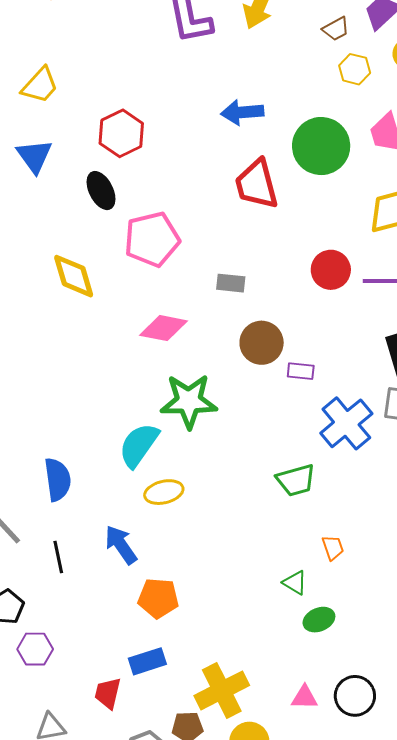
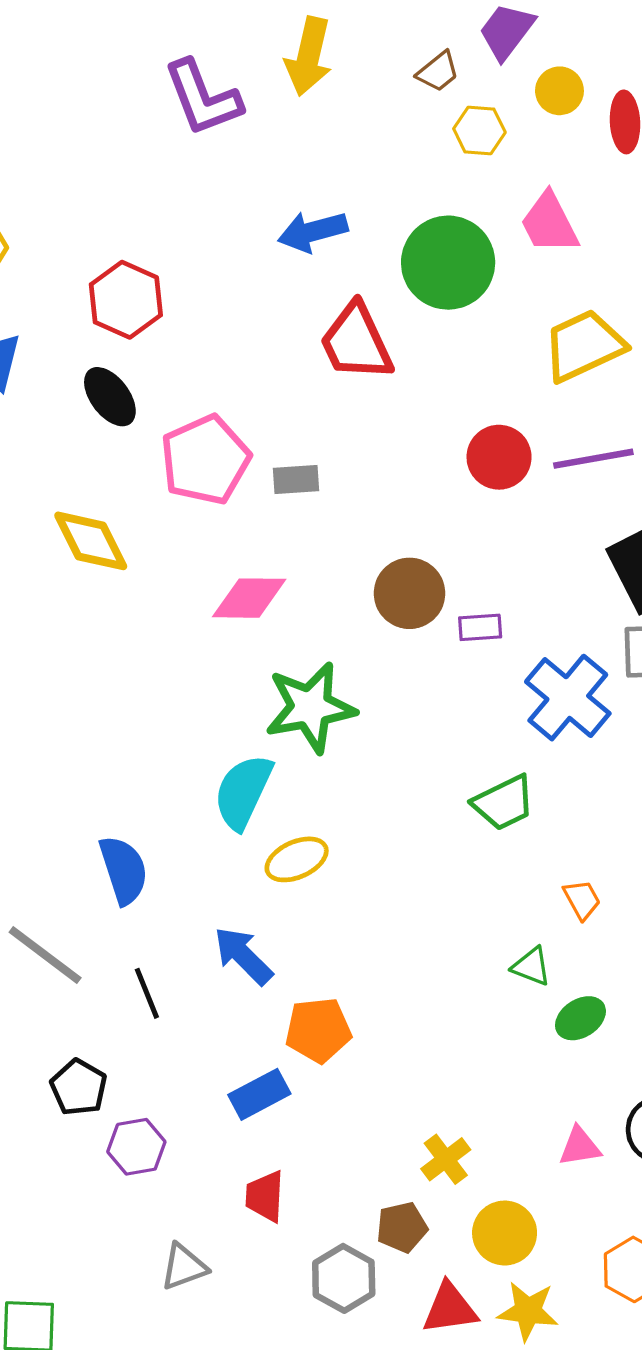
gray rectangle: (231, 283) -> (296, 479), moved
blue rectangle: (147, 661) -> (259, 1094), moved
yellow cross: (222, 690) -> (446, 1159), size x0.6

